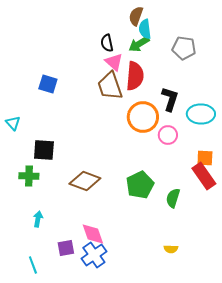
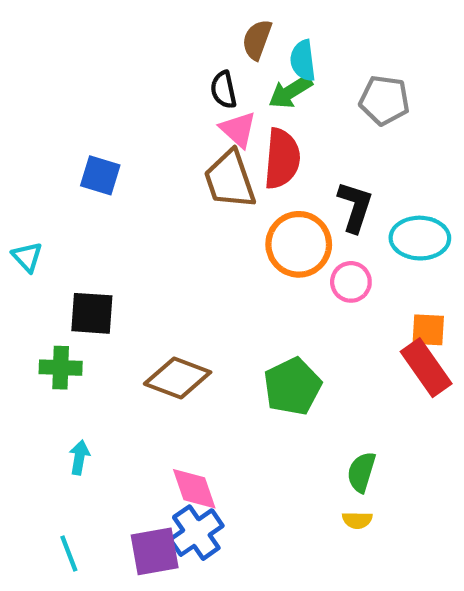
brown semicircle: (136, 16) -> (257, 40), moved
green semicircle: (173, 198) -> (361, 472), moved
purple square: (66, 248) -> (155, 551), moved, size x1.4

